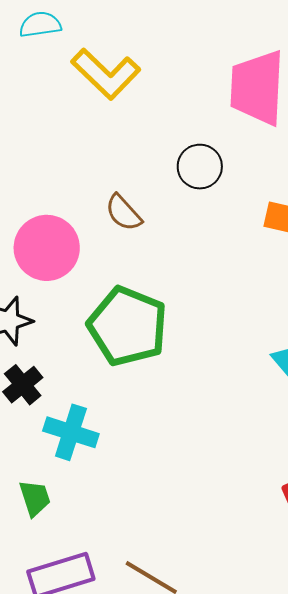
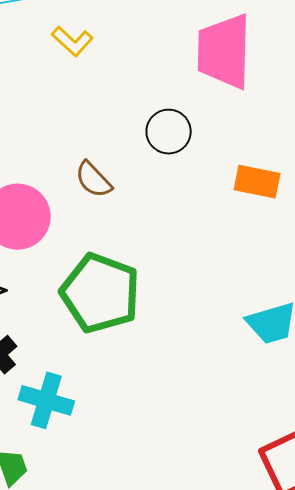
yellow L-shape: (106, 74) -> (72, 41), size x0.6

